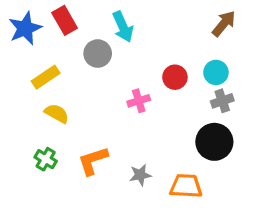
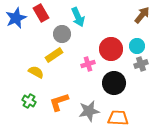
yellow rectangle: (46, 77) -> (54, 55), moved
red circle: (175, 77) -> (111, 49), size x1.5
black circle: (214, 142) -> (114, 83), moved
gray star: (140, 175) -> (89, 111), size x1.5

